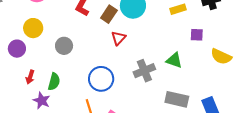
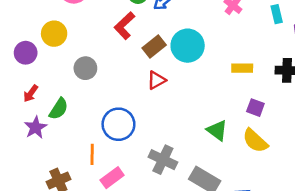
yellow semicircle: (221, 57) -> (255, 141), moved
gray cross: (144, 71) -> (163, 160), moved, turned 30

